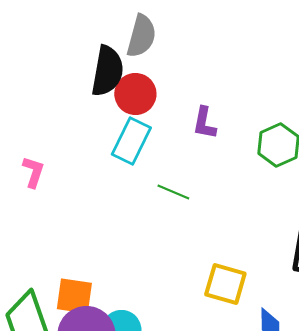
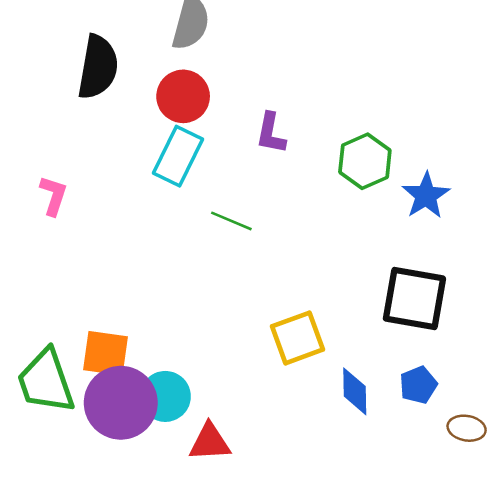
black semicircle: (107, 71) -> (98, 67), moved
yellow square: (225, 284) -> (298, 338), turned -36

